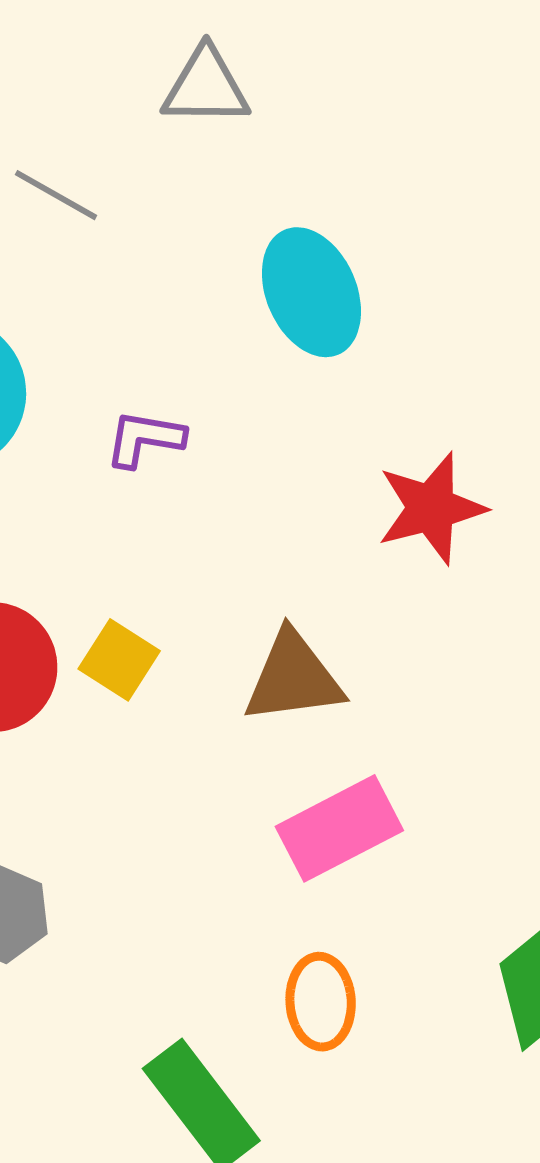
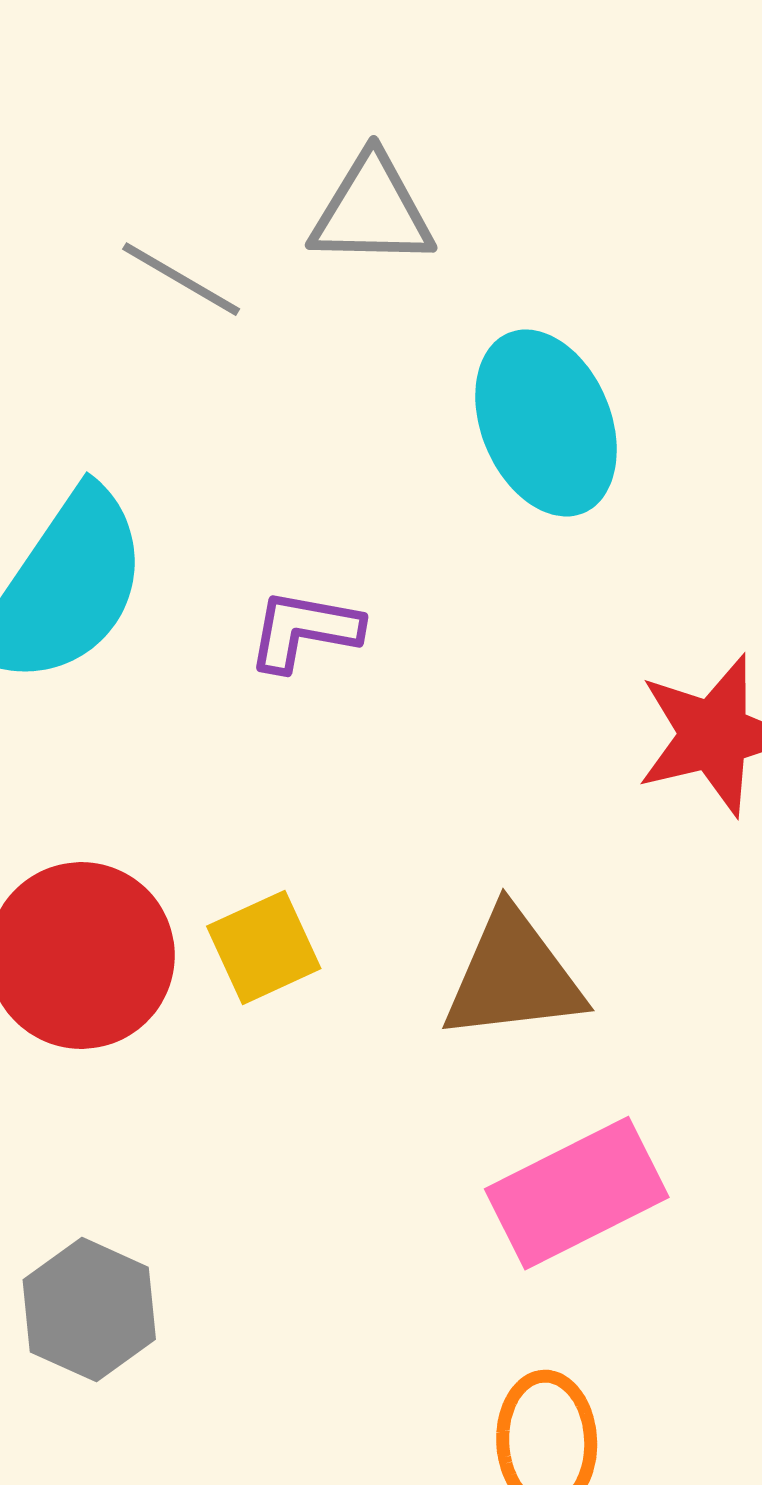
gray triangle: (206, 87) -> (372, 211), moved
yellow square: (119, 660) -> (264, 947), turned 32

